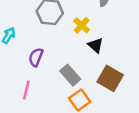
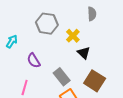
purple semicircle: (36, 57) -> (34, 61), turned -56

